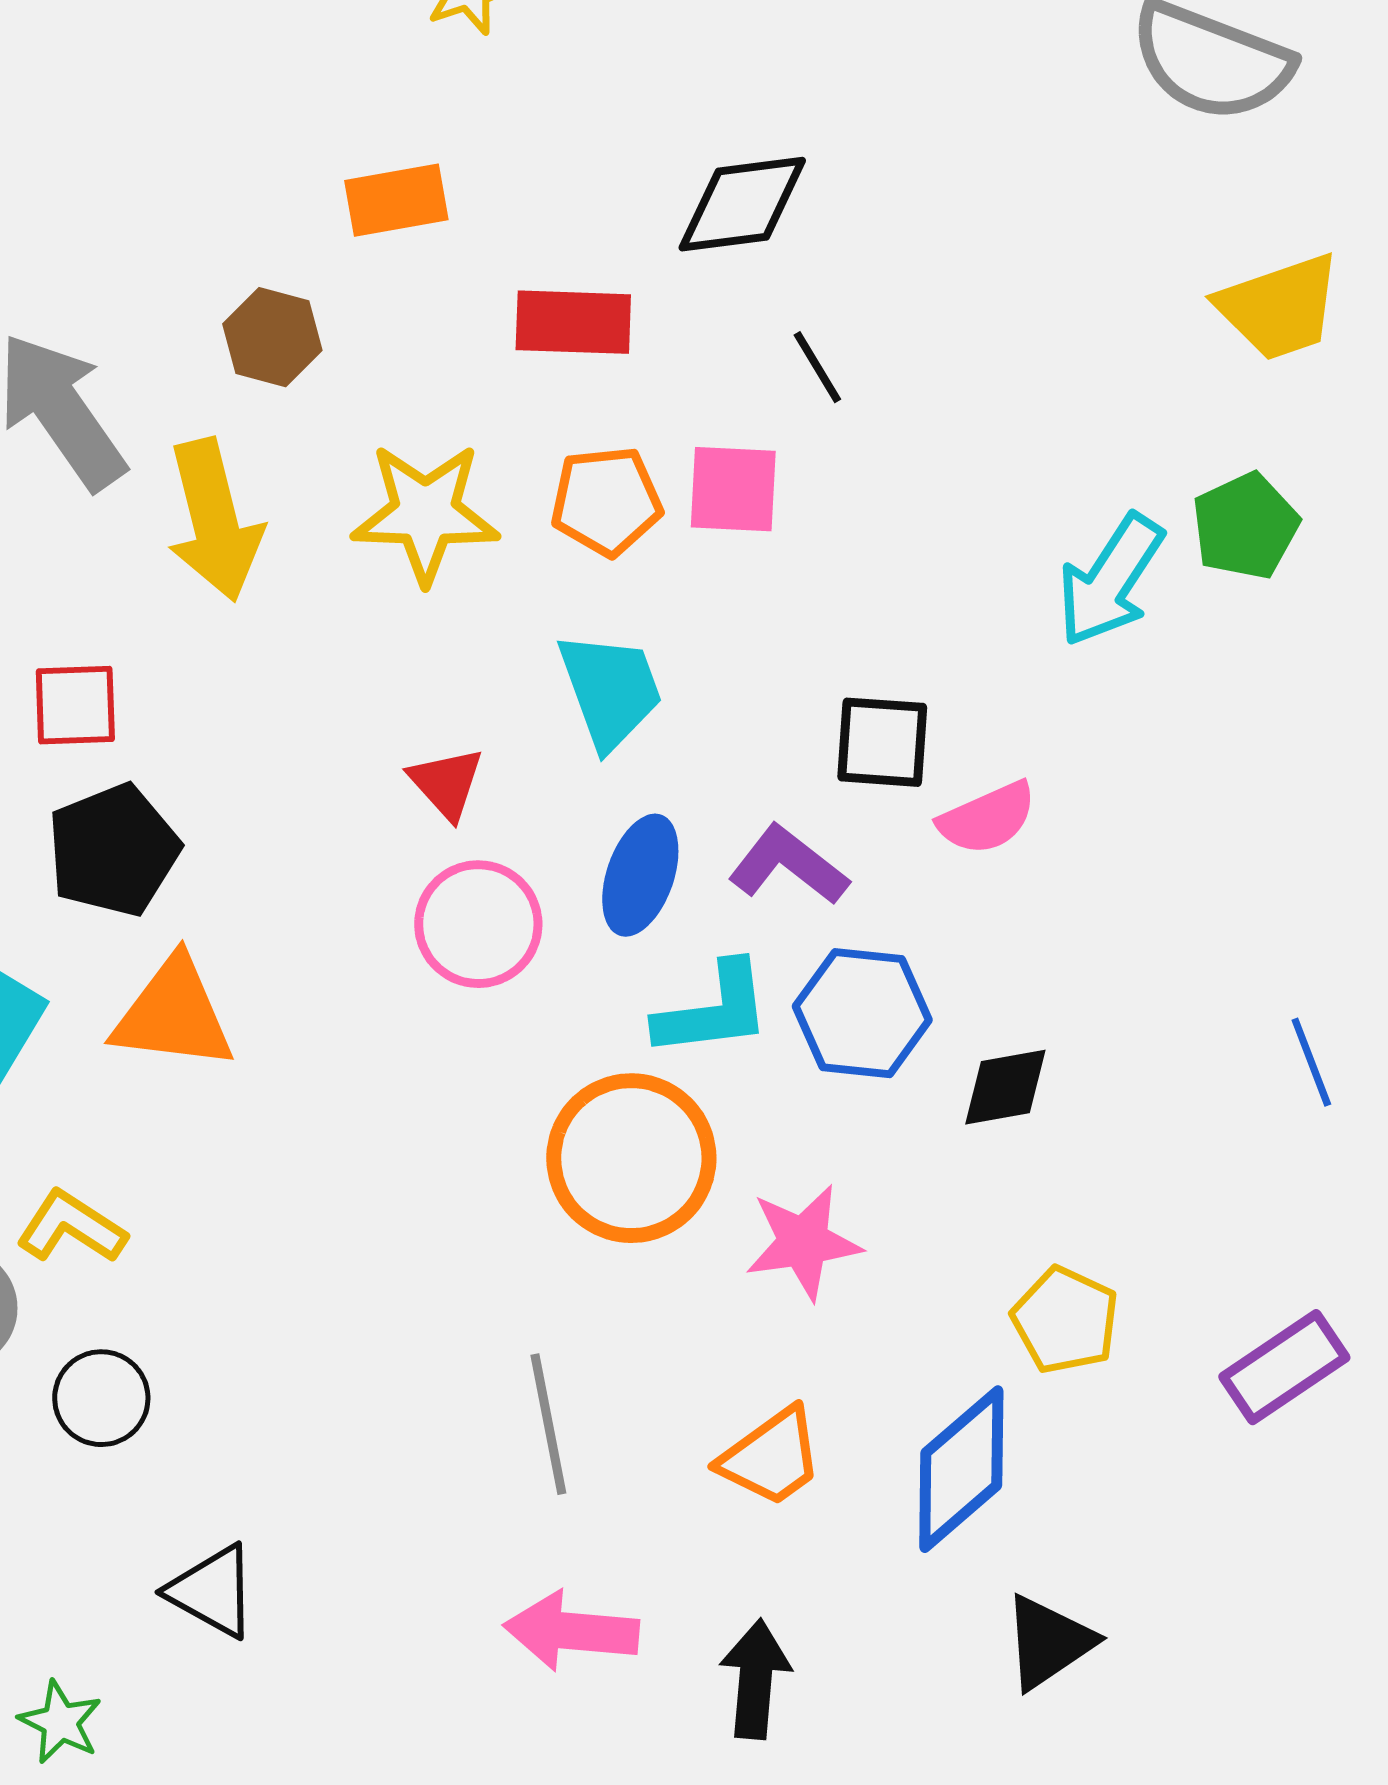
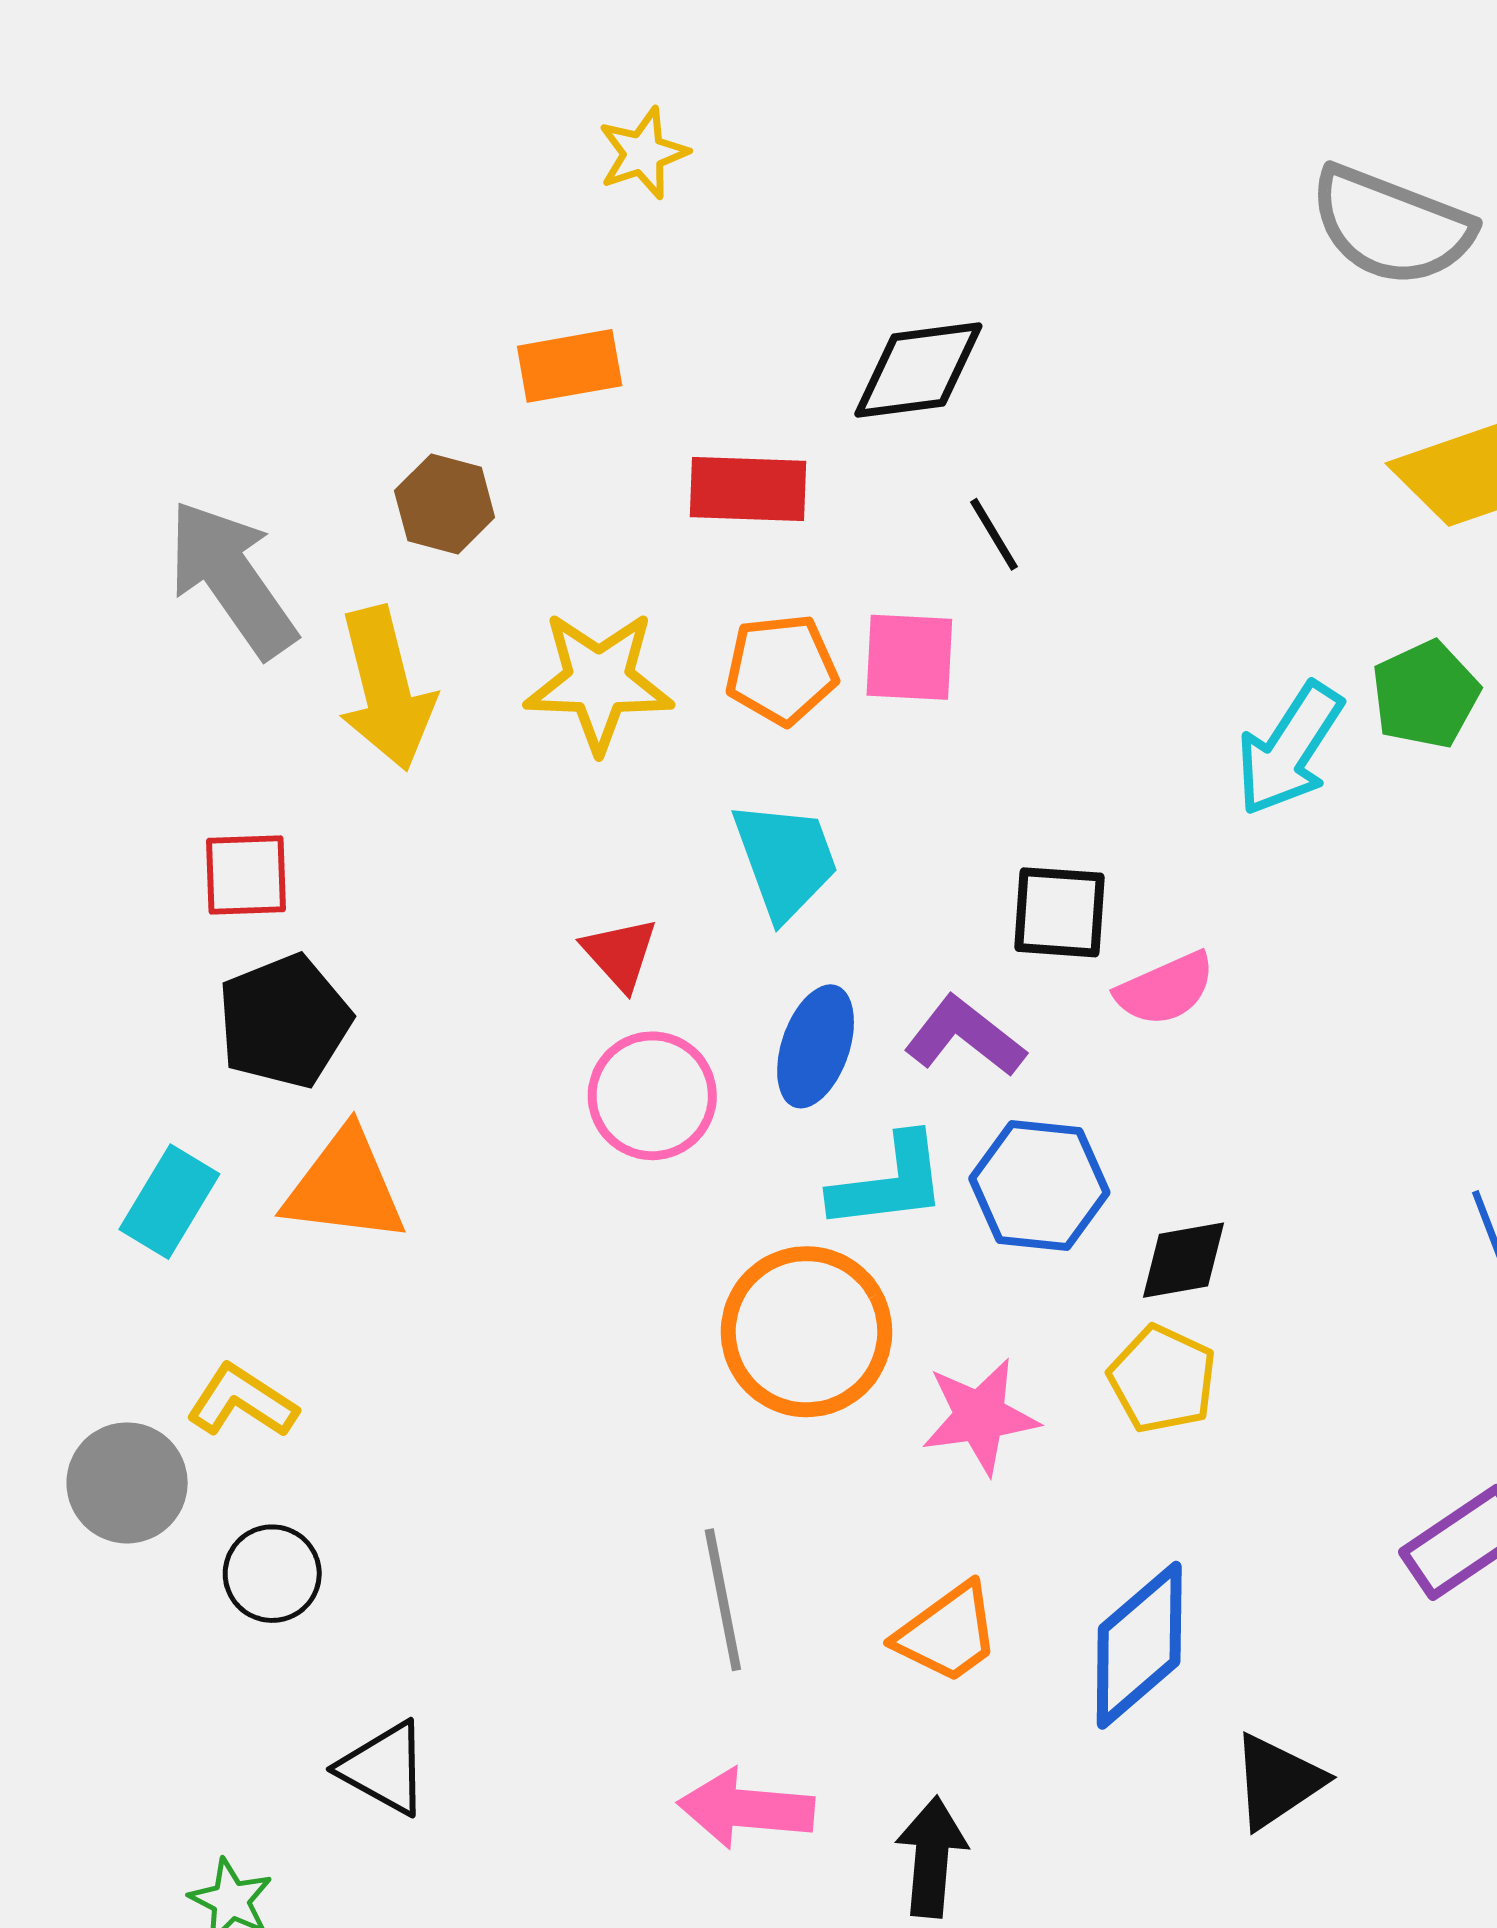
yellow pentagon: (1065, 1320) -> (1162, 1379), moved
black triangle: (1048, 1642) -> (1277, 1781), moved

